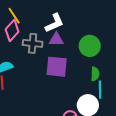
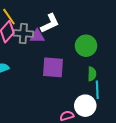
purple triangle: (56, 39) -> (37, 36), moved
gray cross: (33, 43) -> (23, 33), moved

